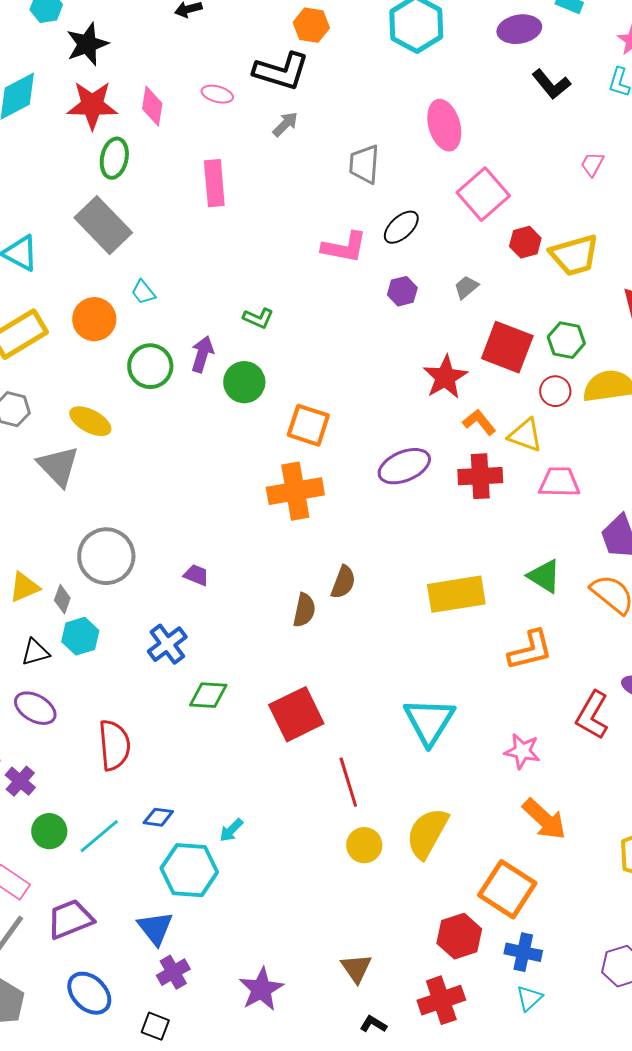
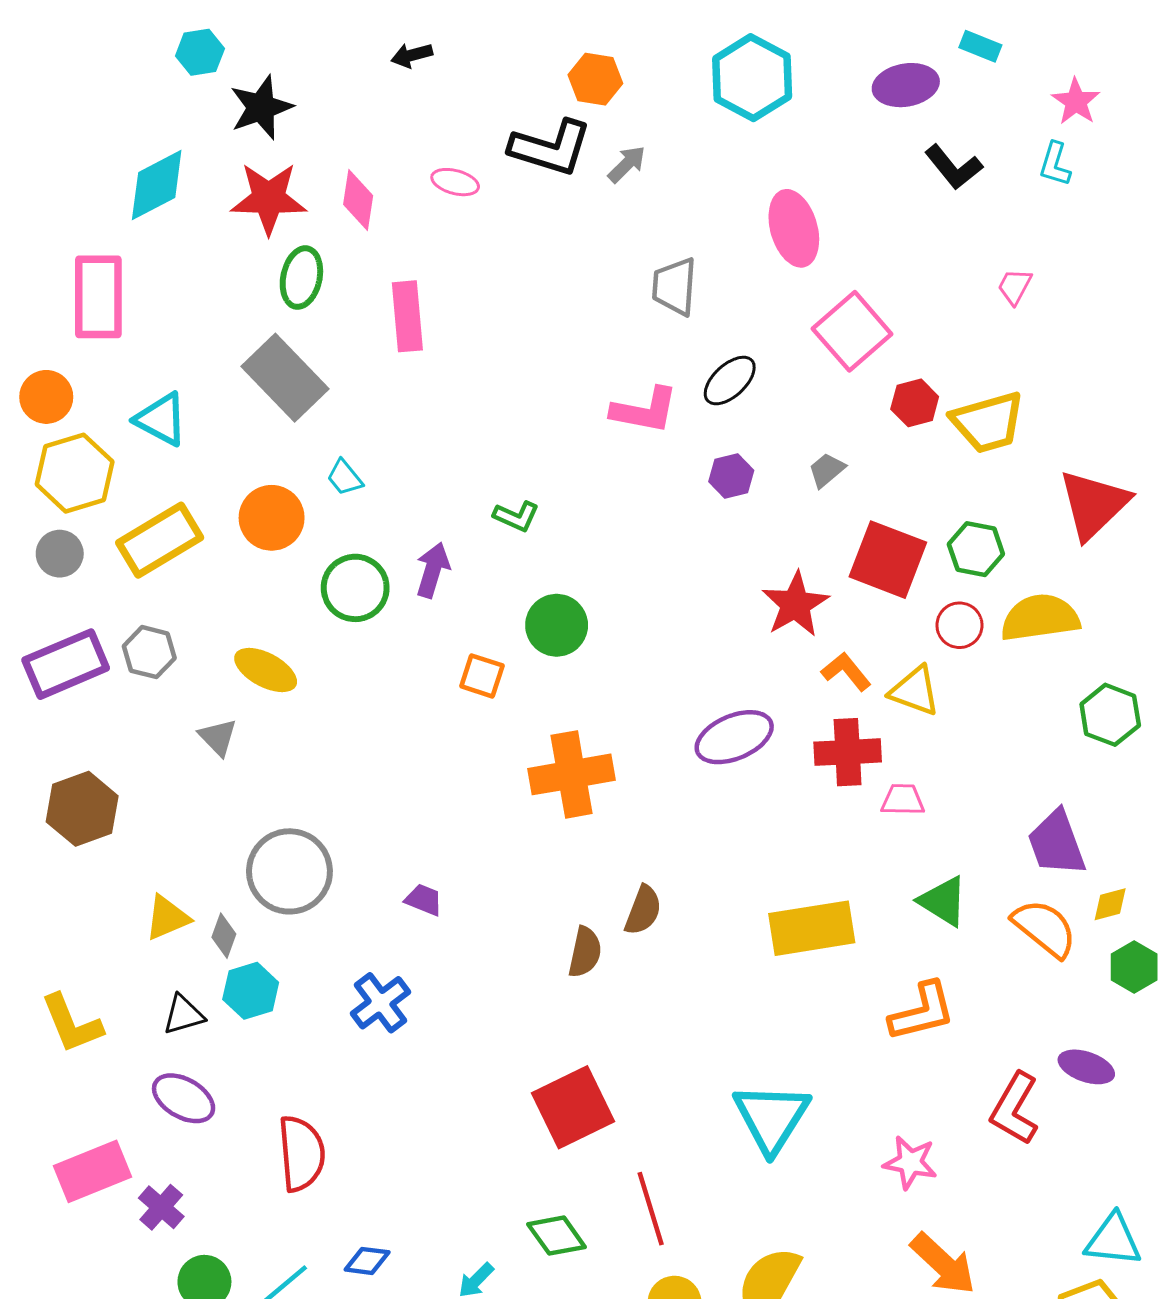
gray arrow: (285, 124) -> (627, 164), moved
pink rectangle: (214, 183) -> (407, 316), moved
green circle: (244, 382) -> (557, 625), moved
orange square: (308, 425) -> (482, 676), moved, size x0.7
gray triangle: (58, 466) -> (218, 737), size x0.6
pink trapezoid: (559, 482) -> (903, 800), moved, size x0.7
green diamond: (208, 695) -> (557, 1236), moved, turned 51

